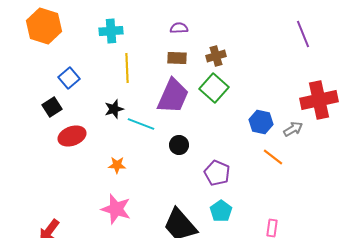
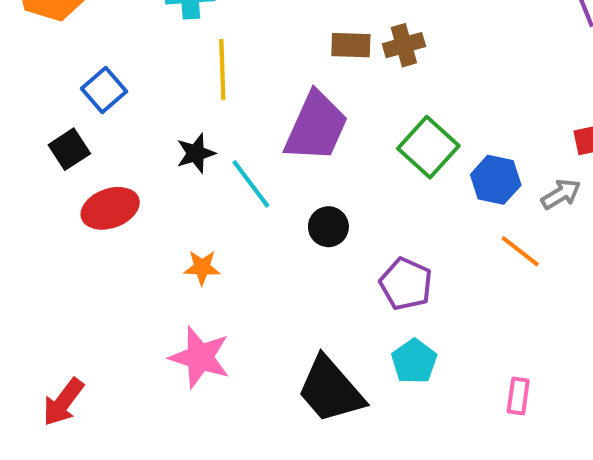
brown rectangle: (177, 58) -> (351, 45), moved
green square: (214, 88) -> (428, 147), moved
cyan line: (141, 124) -> (251, 184), turned 32

